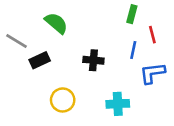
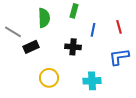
green rectangle: (132, 14) -> (74, 11), moved
green semicircle: (56, 23) -> (44, 18), turned 48
blue line: (133, 50) -> (93, 30), moved

